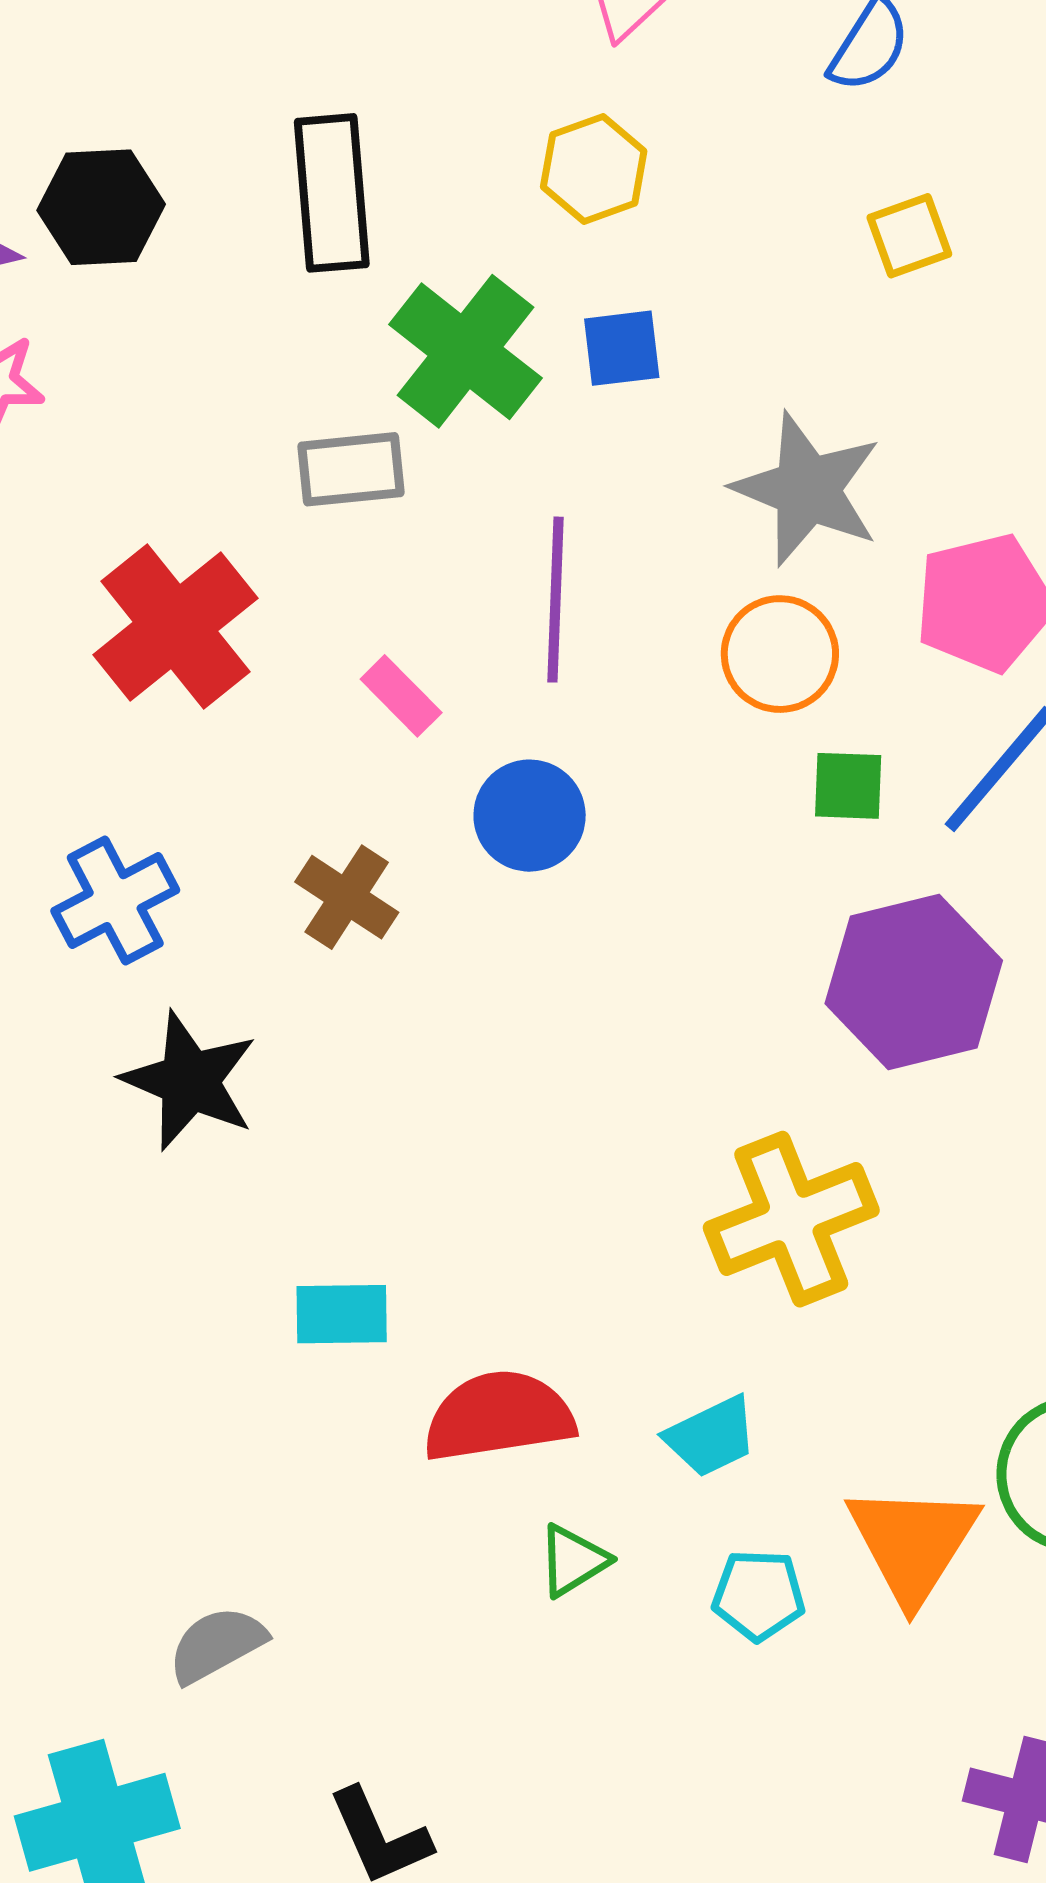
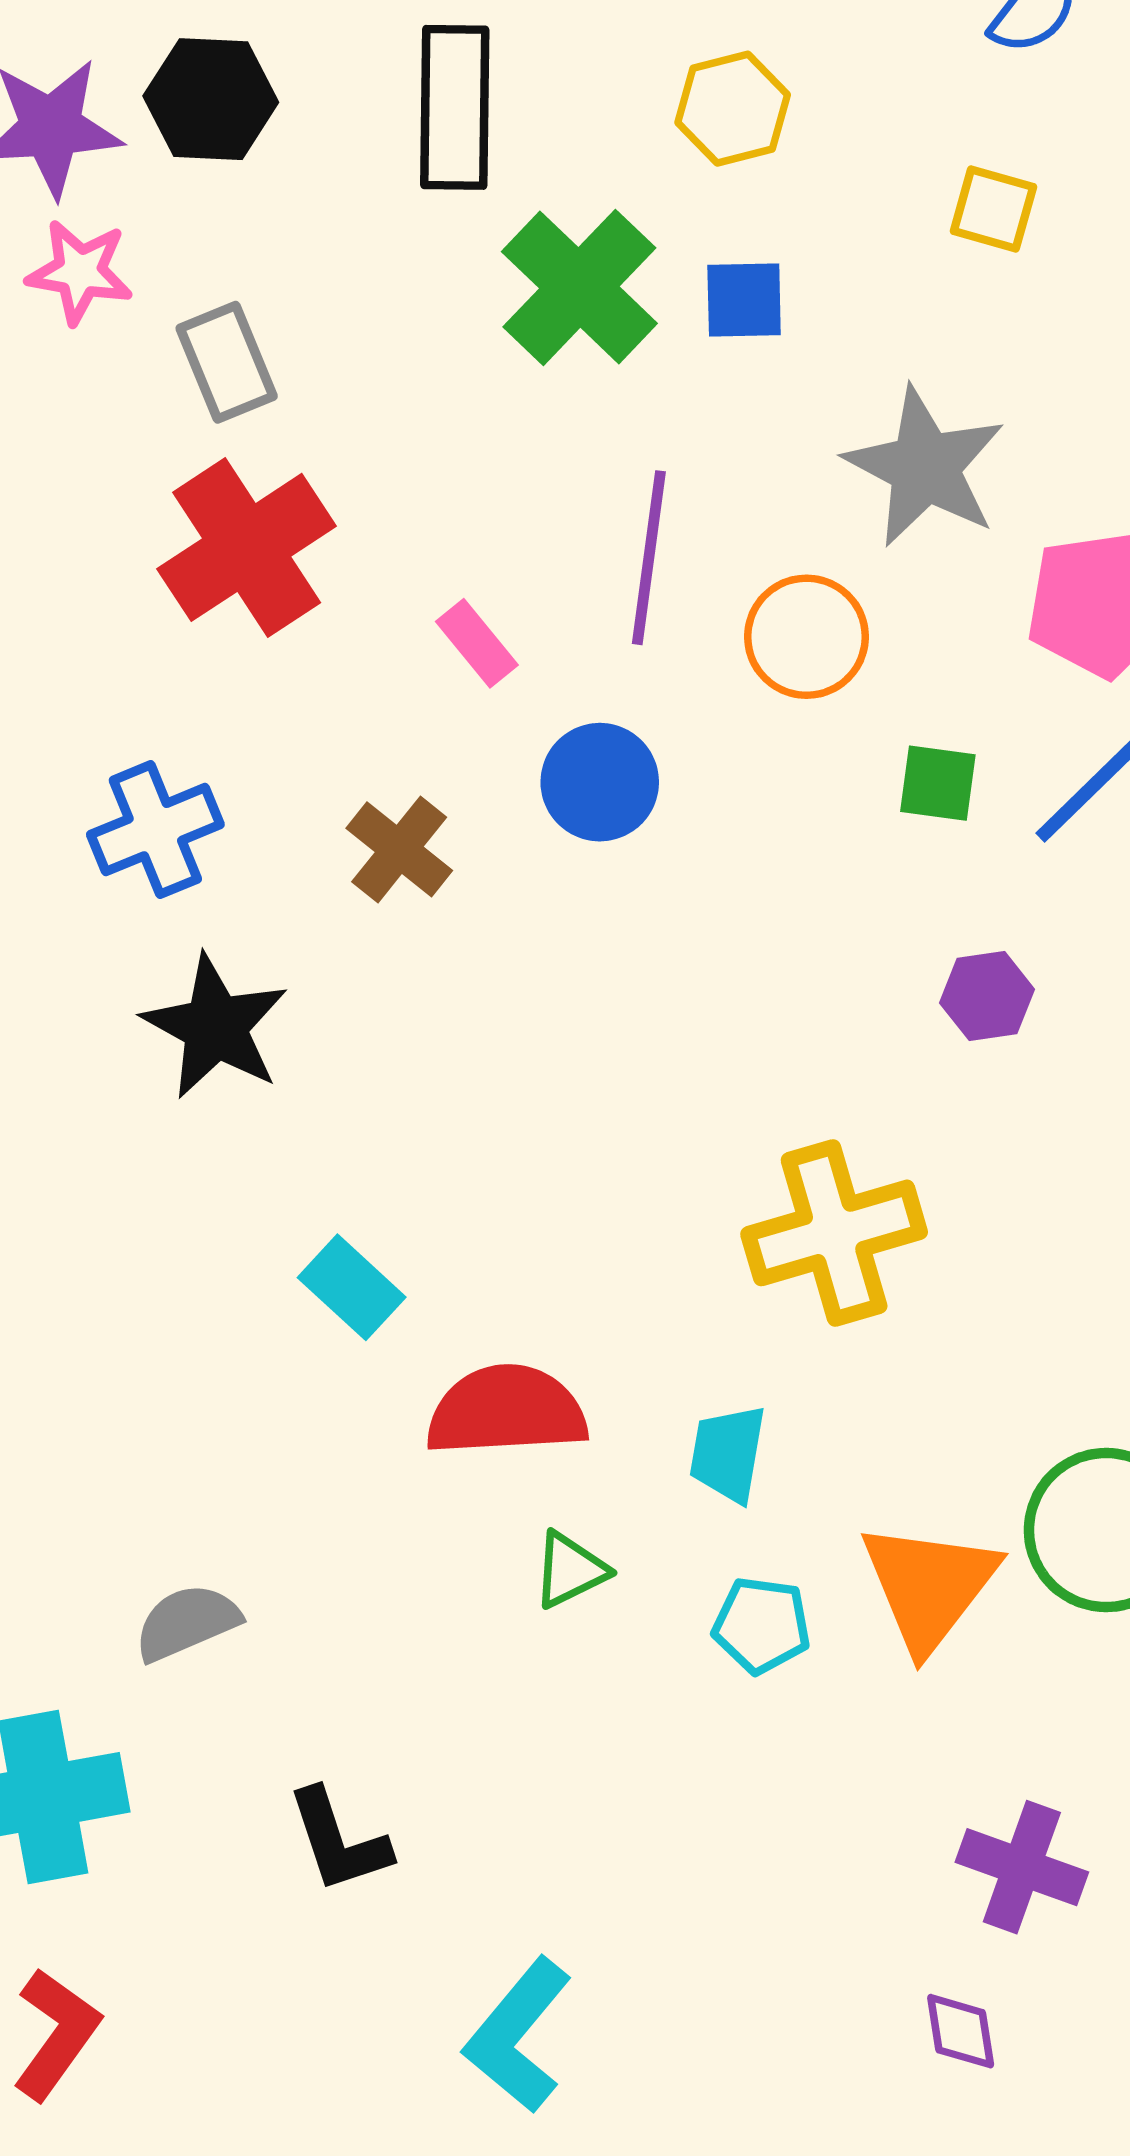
yellow square: (909, 236) -> (993, 209), moved, turned 30
gray rectangle: (351, 469) -> (227, 362), moved, turned 68
orange circle: (780, 654) -> (806, 637), moved
purple hexagon: (914, 982) -> (987, 996), size x0.5
cyan rectangle: (342, 1314) -> (352, 1287), turned 38
cyan trapezoid: (711, 1437) -> (728, 1454), turned 120

